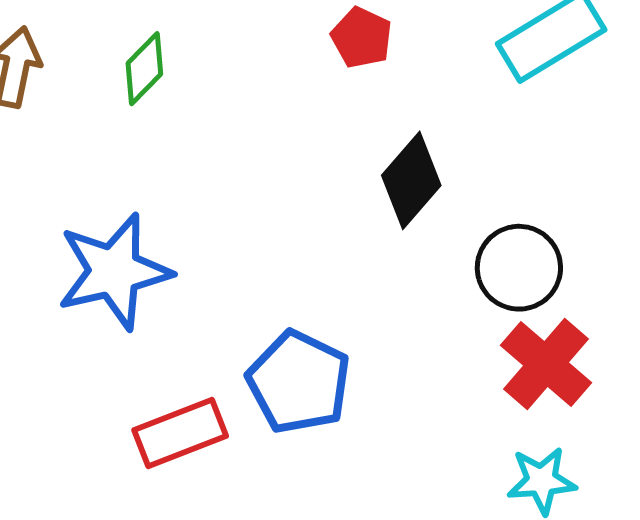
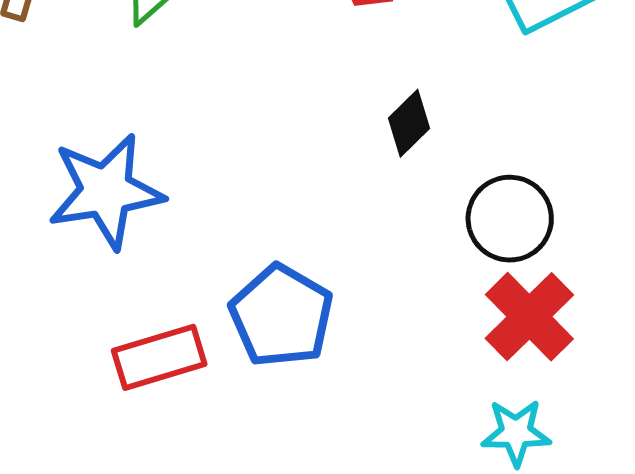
black diamond: (411, 180) -> (409, 123), size x0.7

